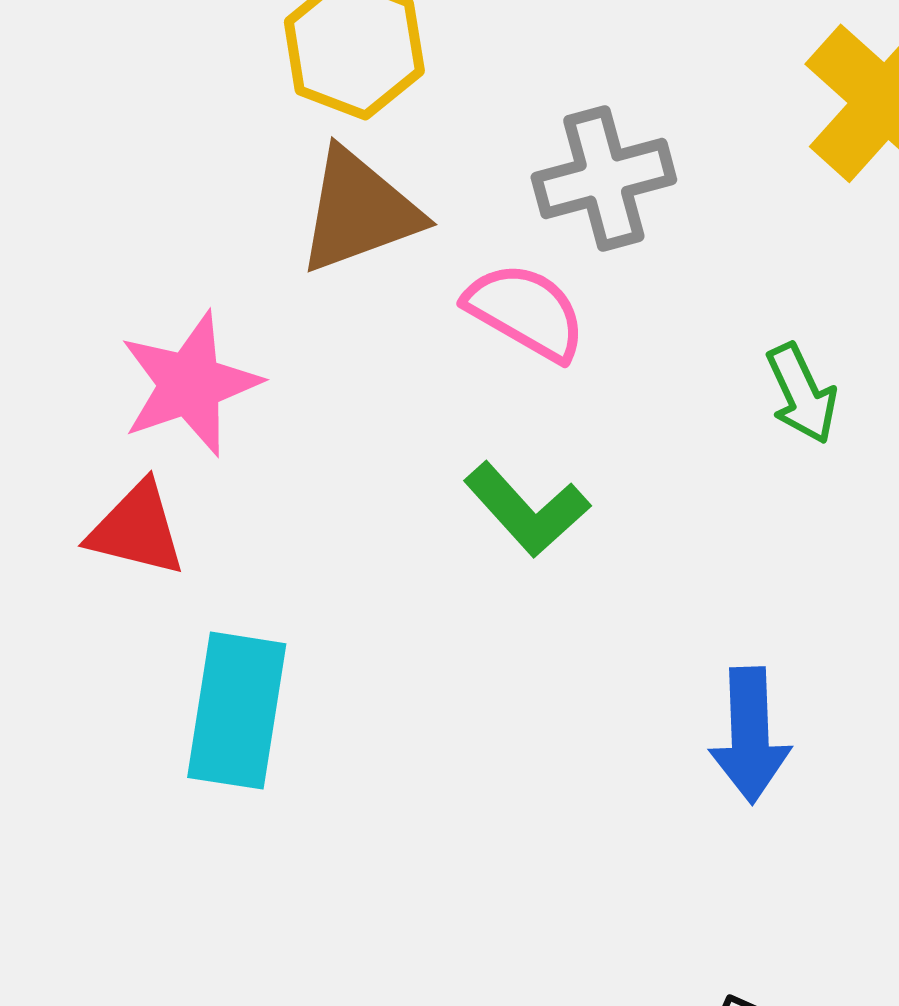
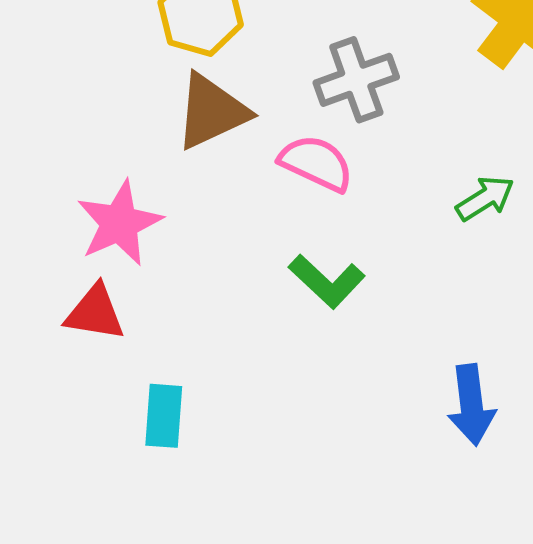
green arrow: (802, 394) -> (485, 198), turned -92
cyan rectangle: (237, 711) -> (164, 416), size x0.7

